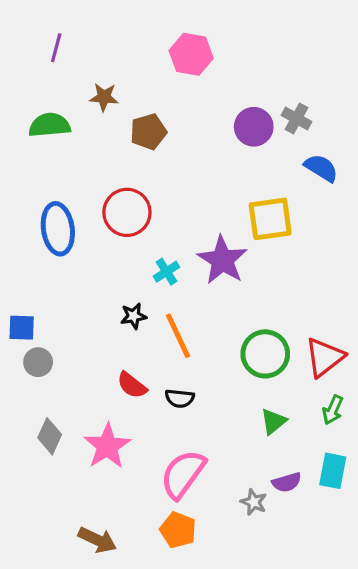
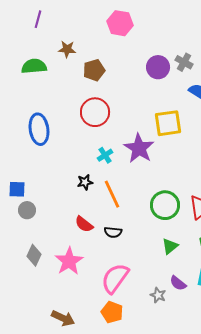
red circle: (127, 212) -> (95, 112), moved
purple semicircle: (287, 482) -> (178, 283), turned 54

